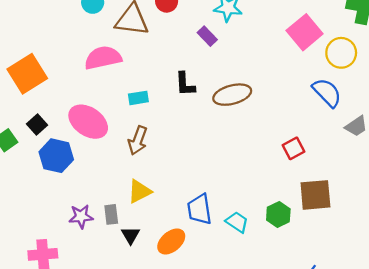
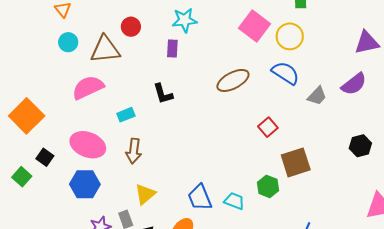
purple rectangle: (207, 36) -> (172, 49), turned 60
brown ellipse: (232, 95) -> (233, 80), moved
blue hexagon: (56, 156) -> (85, 184), moved

